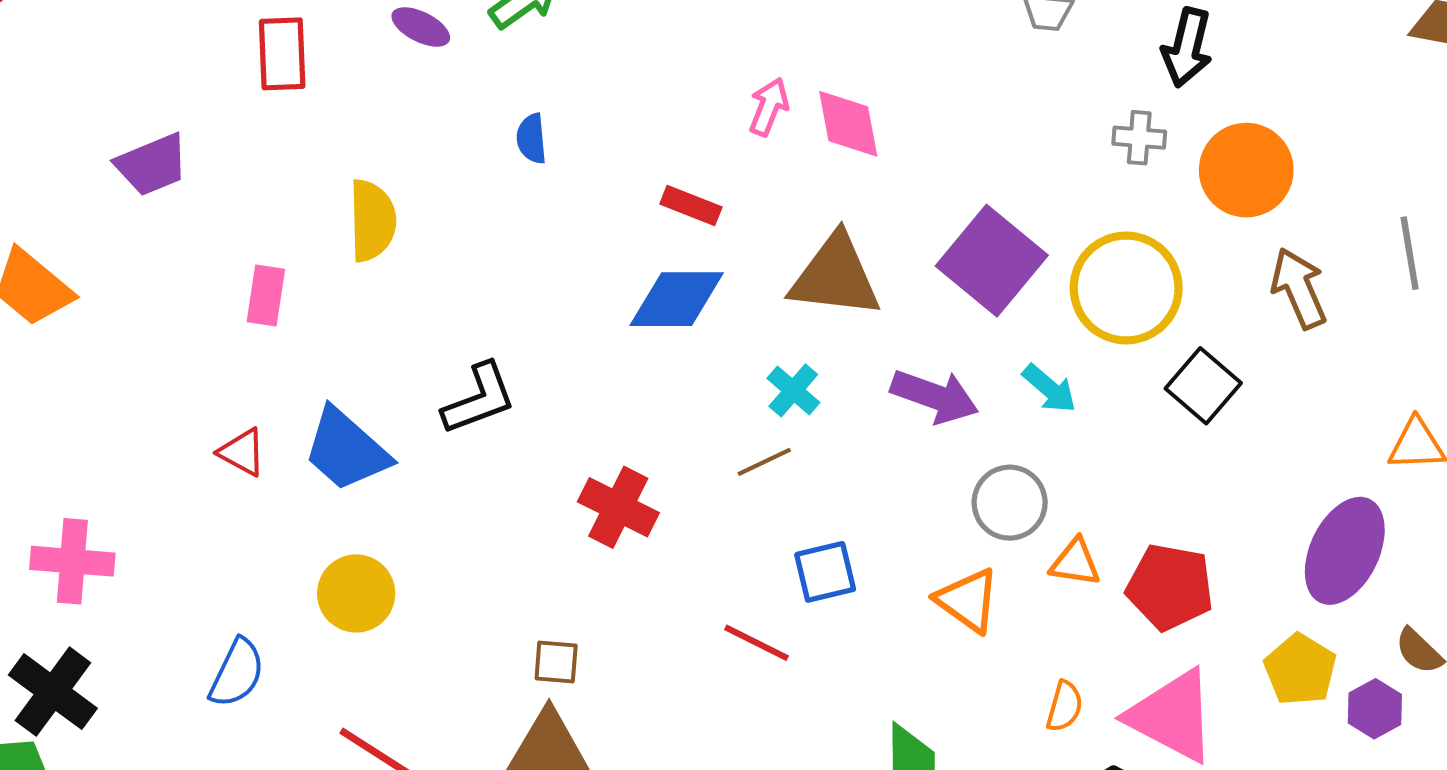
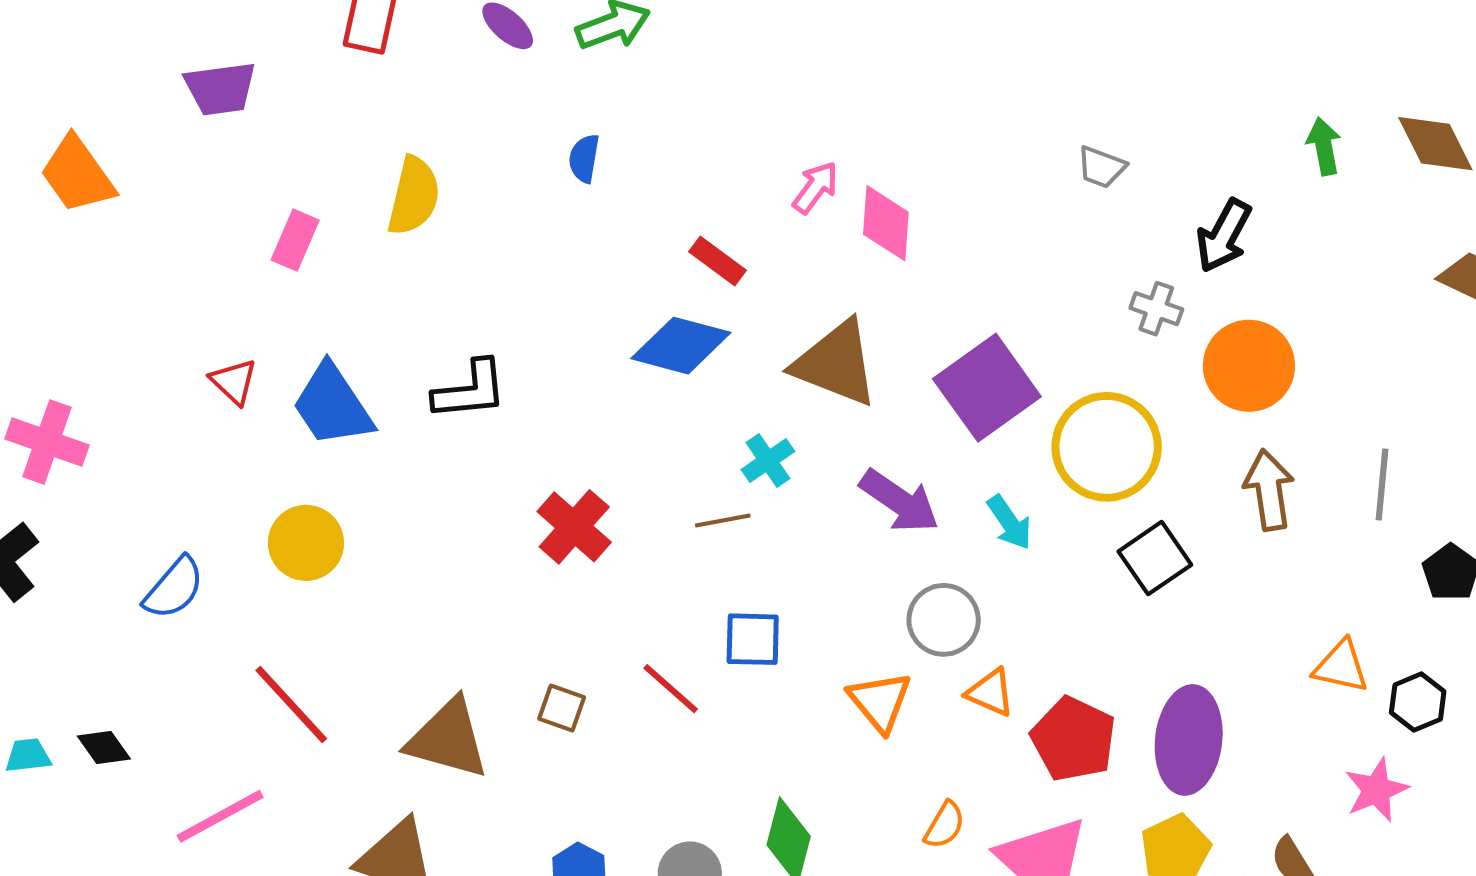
purple ellipse: (1345, 551) -> (1189, 740), moved, turned -34
brown square: (556, 662) -> (562, 708), moved

